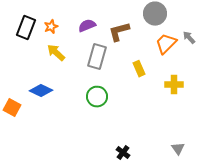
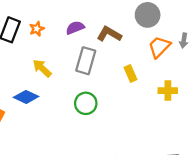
brown L-shape: (119, 32) -> (109, 34), turned 45
gray arrow: (189, 38) -> (184, 40), turned -128
yellow arrow: (56, 53) -> (42, 68), moved

